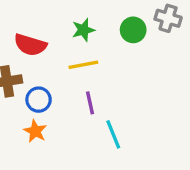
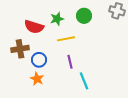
green star: (83, 30) -> (57, 19), moved
green circle: (133, 30) -> (84, 16), moved

